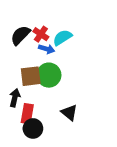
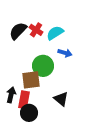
blue arrow: (47, 49) -> (65, 53), moved
brown square: (31, 76) -> (31, 80), moved
black arrow: (15, 98) -> (11, 95), moved

